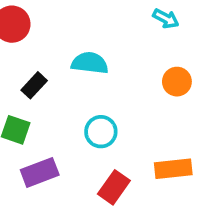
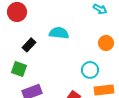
cyan circle: (101, 132) -> (90, 70), moved

